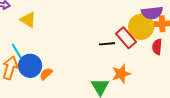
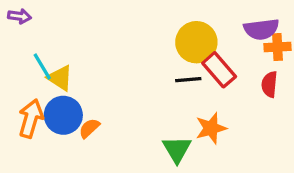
yellow triangle: (28, 20) -> (60, 78), moved
yellow circle: (141, 27) -> (196, 42), moved
cyan line: (17, 52) -> (42, 67), moved

